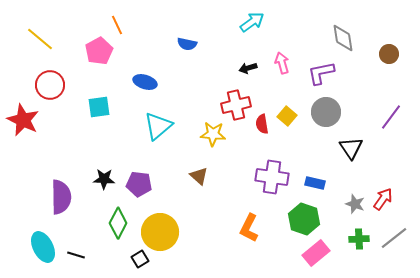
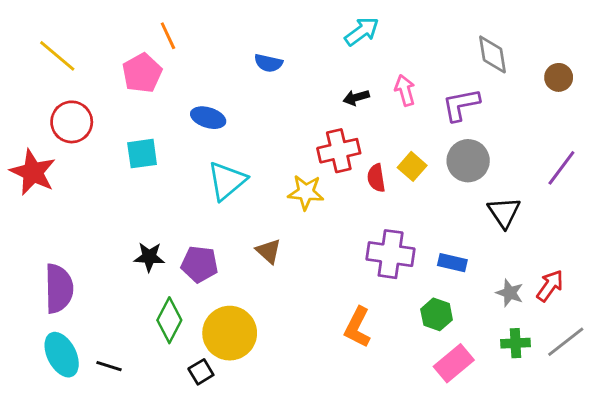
brown triangle: (199, 176) -> (268, 251), moved
purple semicircle: (61, 197) -> (59, 289), moved
green hexagon: (304, 219) -> (437, 314), size x0.7

